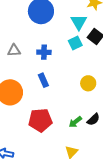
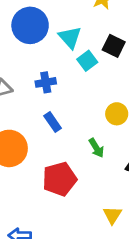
cyan triangle: (79, 22) -> (70, 37), moved
green arrow: (75, 122) -> (96, 148), moved, turned -72

